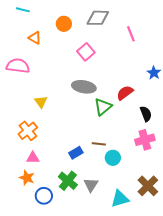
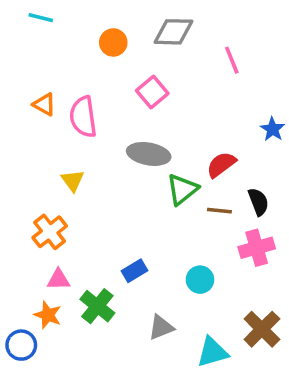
orange triangle: (35, 38) -> (44, 104), moved
pink semicircle: (18, 66) -> (83, 117), moved, turned -105
brown line: (99, 144) -> (219, 211), moved
green cross: (68, 181) -> (97, 306), moved
gray triangle: (91, 185) -> (161, 327), turned 35
blue circle: (44, 196) -> (21, 345), moved

